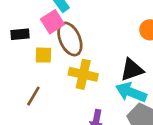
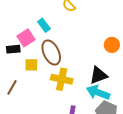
pink square: (53, 22) -> (26, 38), moved
brown line: (33, 96) -> (12, 87), moved

